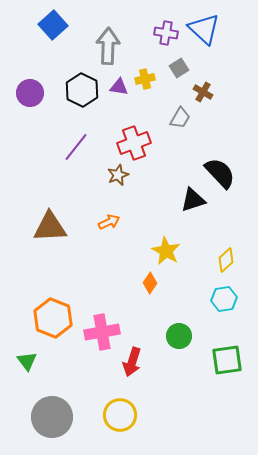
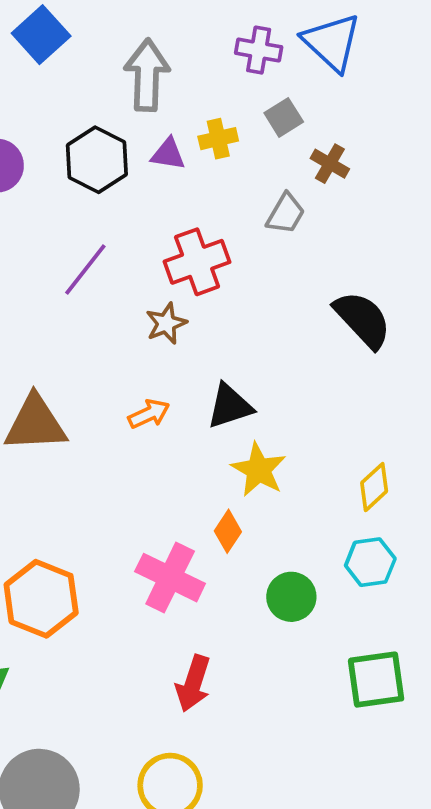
black triangle: (193, 200) -> (230, 406), moved
pink cross: (102, 332) -> (170, 578), moved, turned 36
green circle: (179, 336) -> (291, 597), moved

